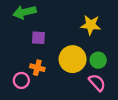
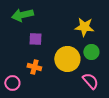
green circle: (98, 60) -> (91, 52), moved
pink circle: (21, 80) -> (12, 83), moved

